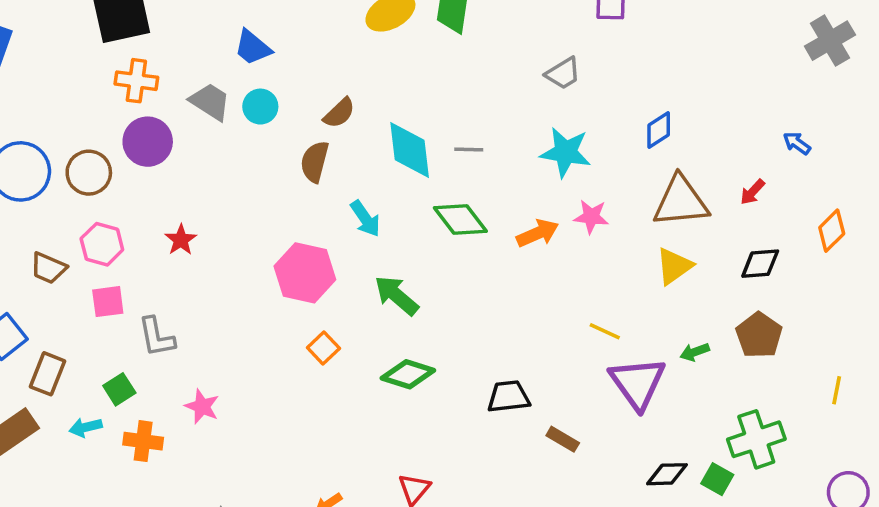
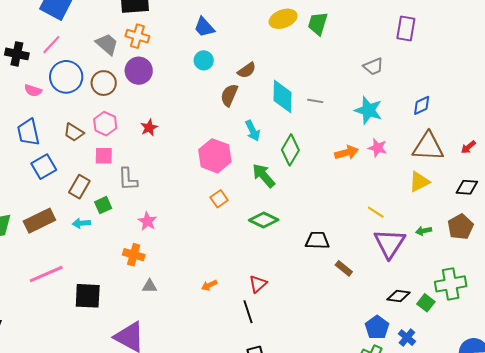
gray trapezoid: (210, 102) -> (107, 44), moved
green diamond: (460, 220) -> (290, 150), moved, turned 60
brown rectangle: (47, 374) -> (79, 187), moved
orange cross: (143, 441) -> (134, 255), moved

